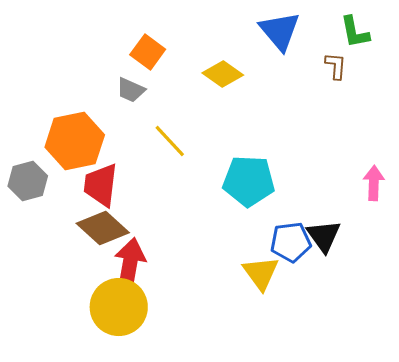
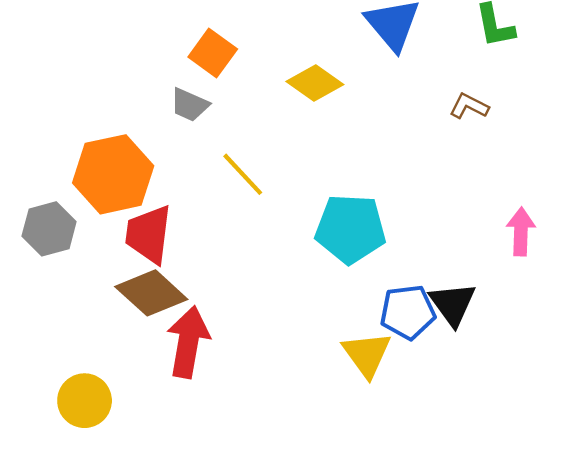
brown L-shape: (336, 66) -> (469, 106), moved, turned -68
yellow circle: (119, 307) -> (85, 401), moved, size x0.7

